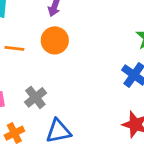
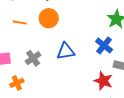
blue triangle: (58, 131) -> (66, 51), moved

